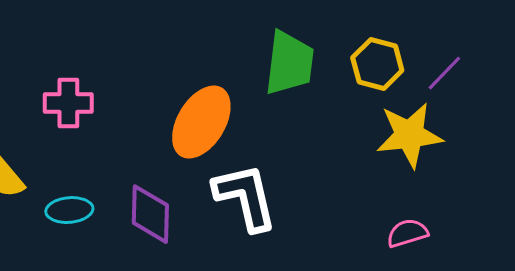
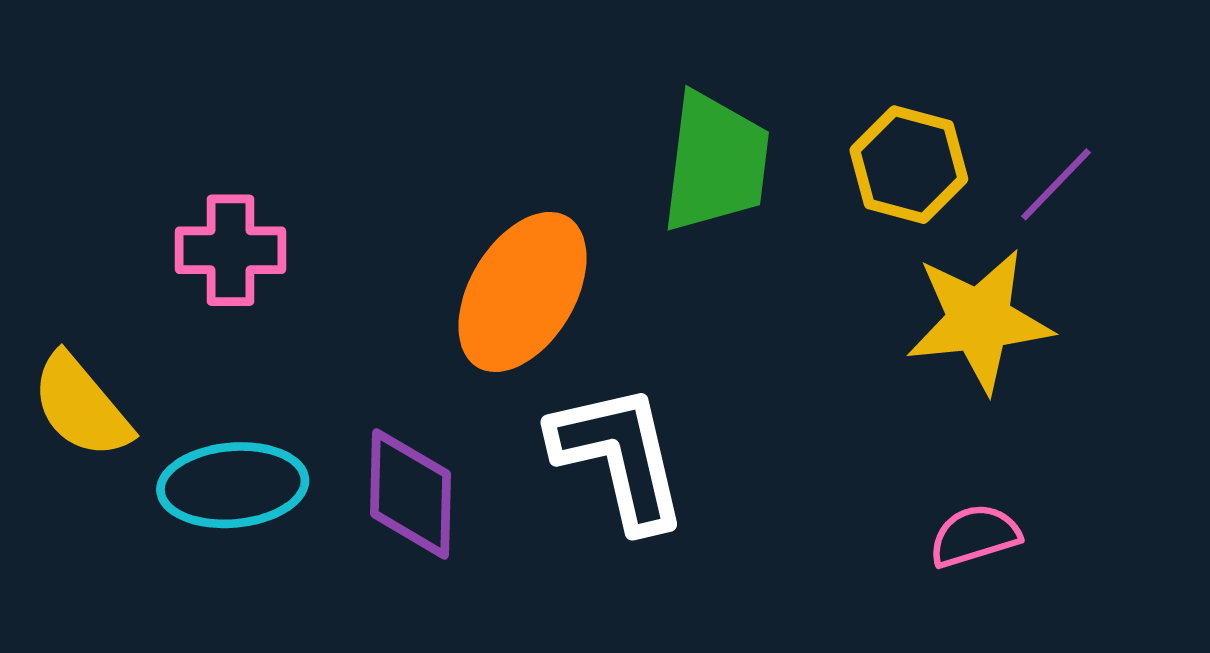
cyan ellipse: (69, 210) -> (233, 485), size x1.4

